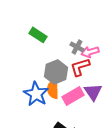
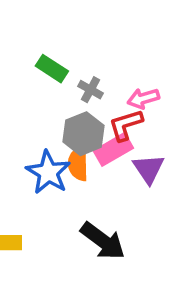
gray cross: (77, 47) -> (91, 90), moved
pink rectangle: (73, 96) -> (113, 149), moved

